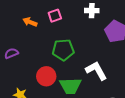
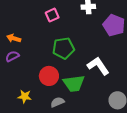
orange arrow: (30, 22) -> (14, 38), moved

